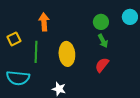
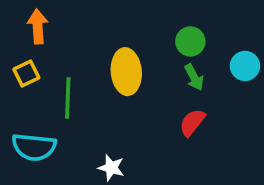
cyan circle: (130, 17) -> (245, 66), moved
orange arrow: (44, 22) -> (38, 26), moved
yellow ellipse: (67, 54) -> (126, 72), moved

